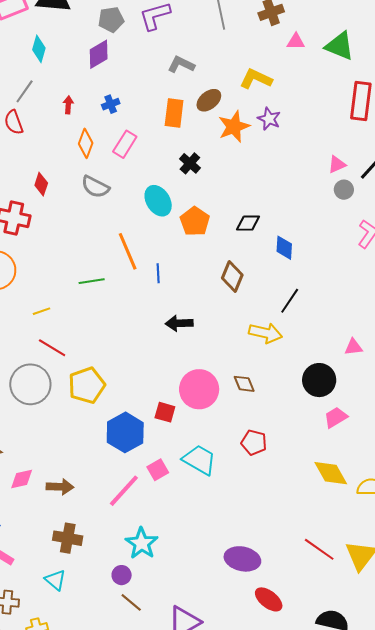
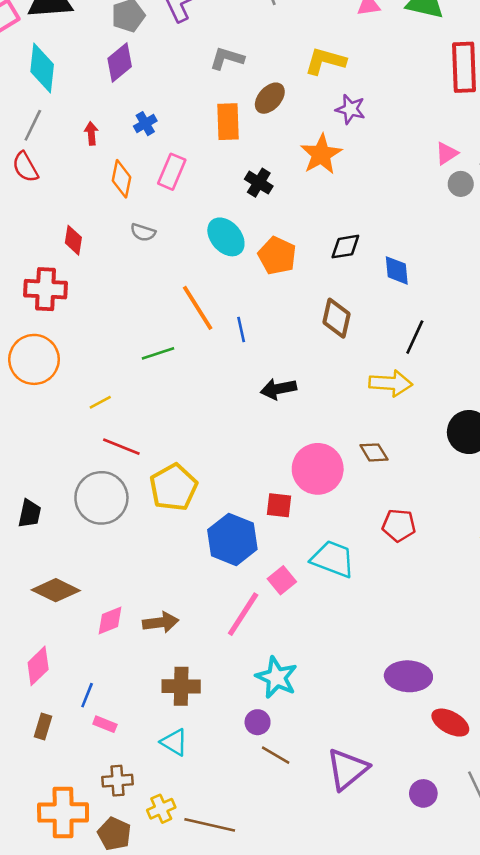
cyan diamond: (39, 49) -> (42, 68), size x1.4
orange star: (234, 127) -> (321, 154), moved
gray semicircle: (95, 187) -> (143, 232), size x0.7

